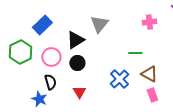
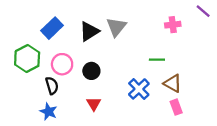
black triangle: (75, 40) -> (89, 31), moved
black semicircle: (50, 82) -> (52, 86), moved

